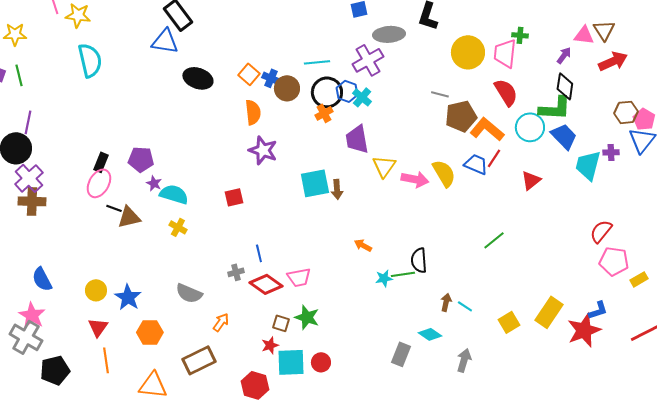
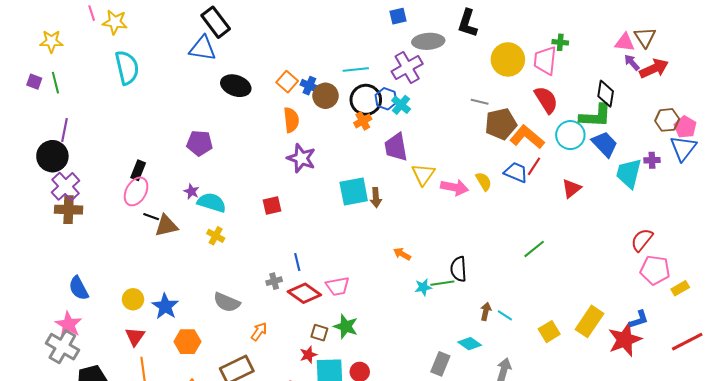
purple arrow: (564, 55) -> (632, 62), moved, turned -78
purple pentagon: (141, 159) -> (200, 143), moved
yellow semicircle: (444, 173) -> (484, 181), size x0.7

